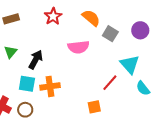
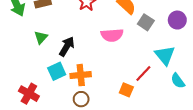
cyan square: (27, 84) -> (57, 71), turned -36
orange square: (94, 107) -> (126, 90), moved, turned 32
brown circle: (25, 110) -> (81, 99), moved

